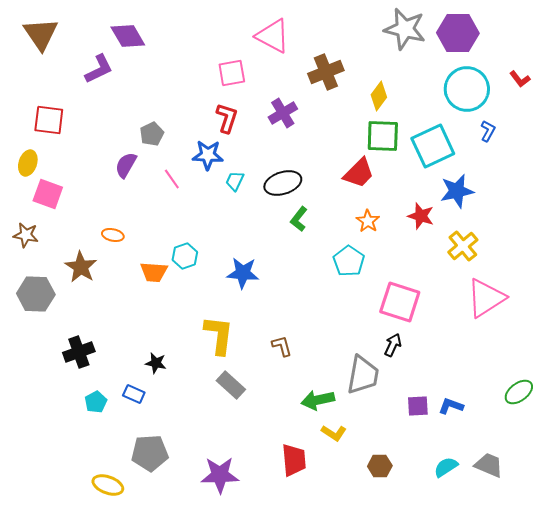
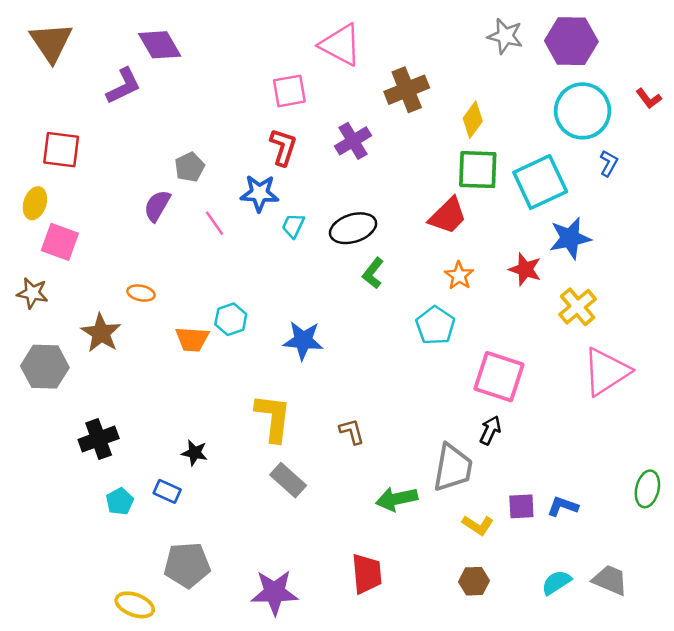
gray star: (405, 29) -> (505, 36), size x0.7
green ellipse: (519, 392) -> (647, 489), turned -40
yellow L-shape: (334, 433) -> (478, 525), moved

